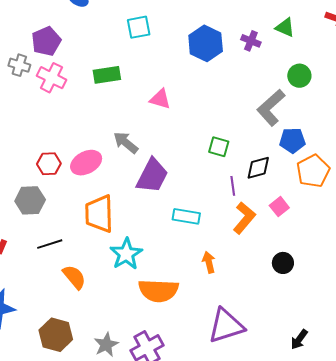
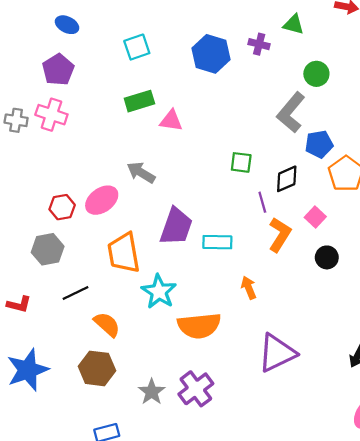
purple pentagon: (46, 41) -> (58, 70), moved
gray cross: (19, 65) -> (16, 120), moved
green rectangle: (107, 75) -> (139, 101), moved
purple trapezoid: (152, 176) -> (176, 226), moved
black circle: (283, 263) -> (327, 257), moved
brown hexagon: (56, 335) -> (97, 368), moved

